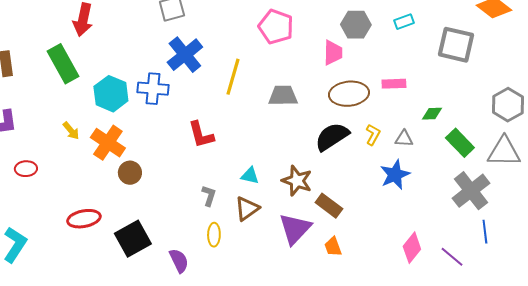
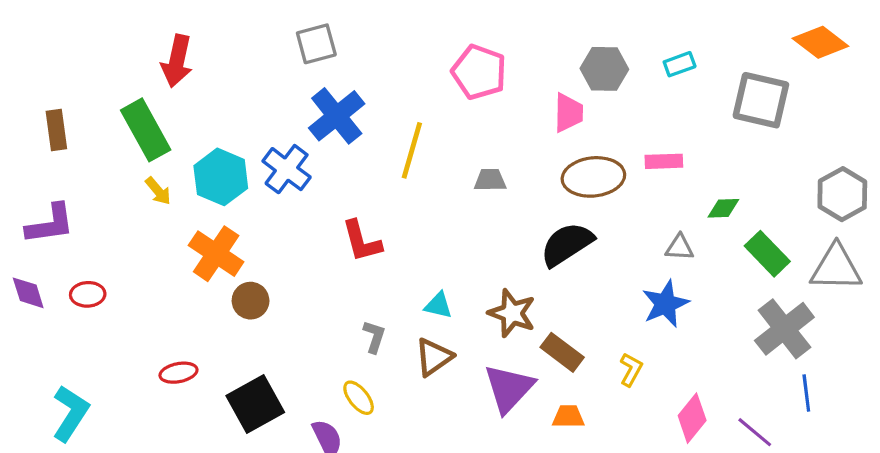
blue cross: (153, 89) -> (287, 169), turned 32
gray trapezoid: (283, 96) -> (490, 180), size x0.7
yellow arrow: (71, 131) -> (158, 191), moved
yellow L-shape: (373, 135) -> (631, 370), moved
red ellipse: (84, 219) -> (178, 373), size x0.7
yellow ellipse: (214, 235) -> (359, 398), moved, turned -40
orange trapezoid: (333, 247) -> (568, 416), turned 110

